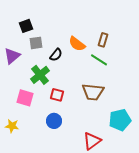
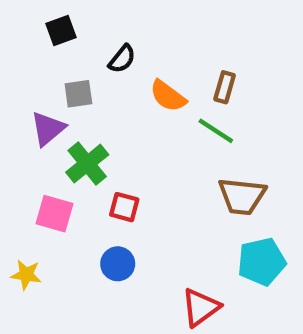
black square: (26, 26) -> (61, 31), moved
black semicircle: (56, 55) -> (122, 59), moved
purple triangle: (12, 56) -> (48, 129), moved
brown trapezoid: (93, 92) -> (242, 196), moved

